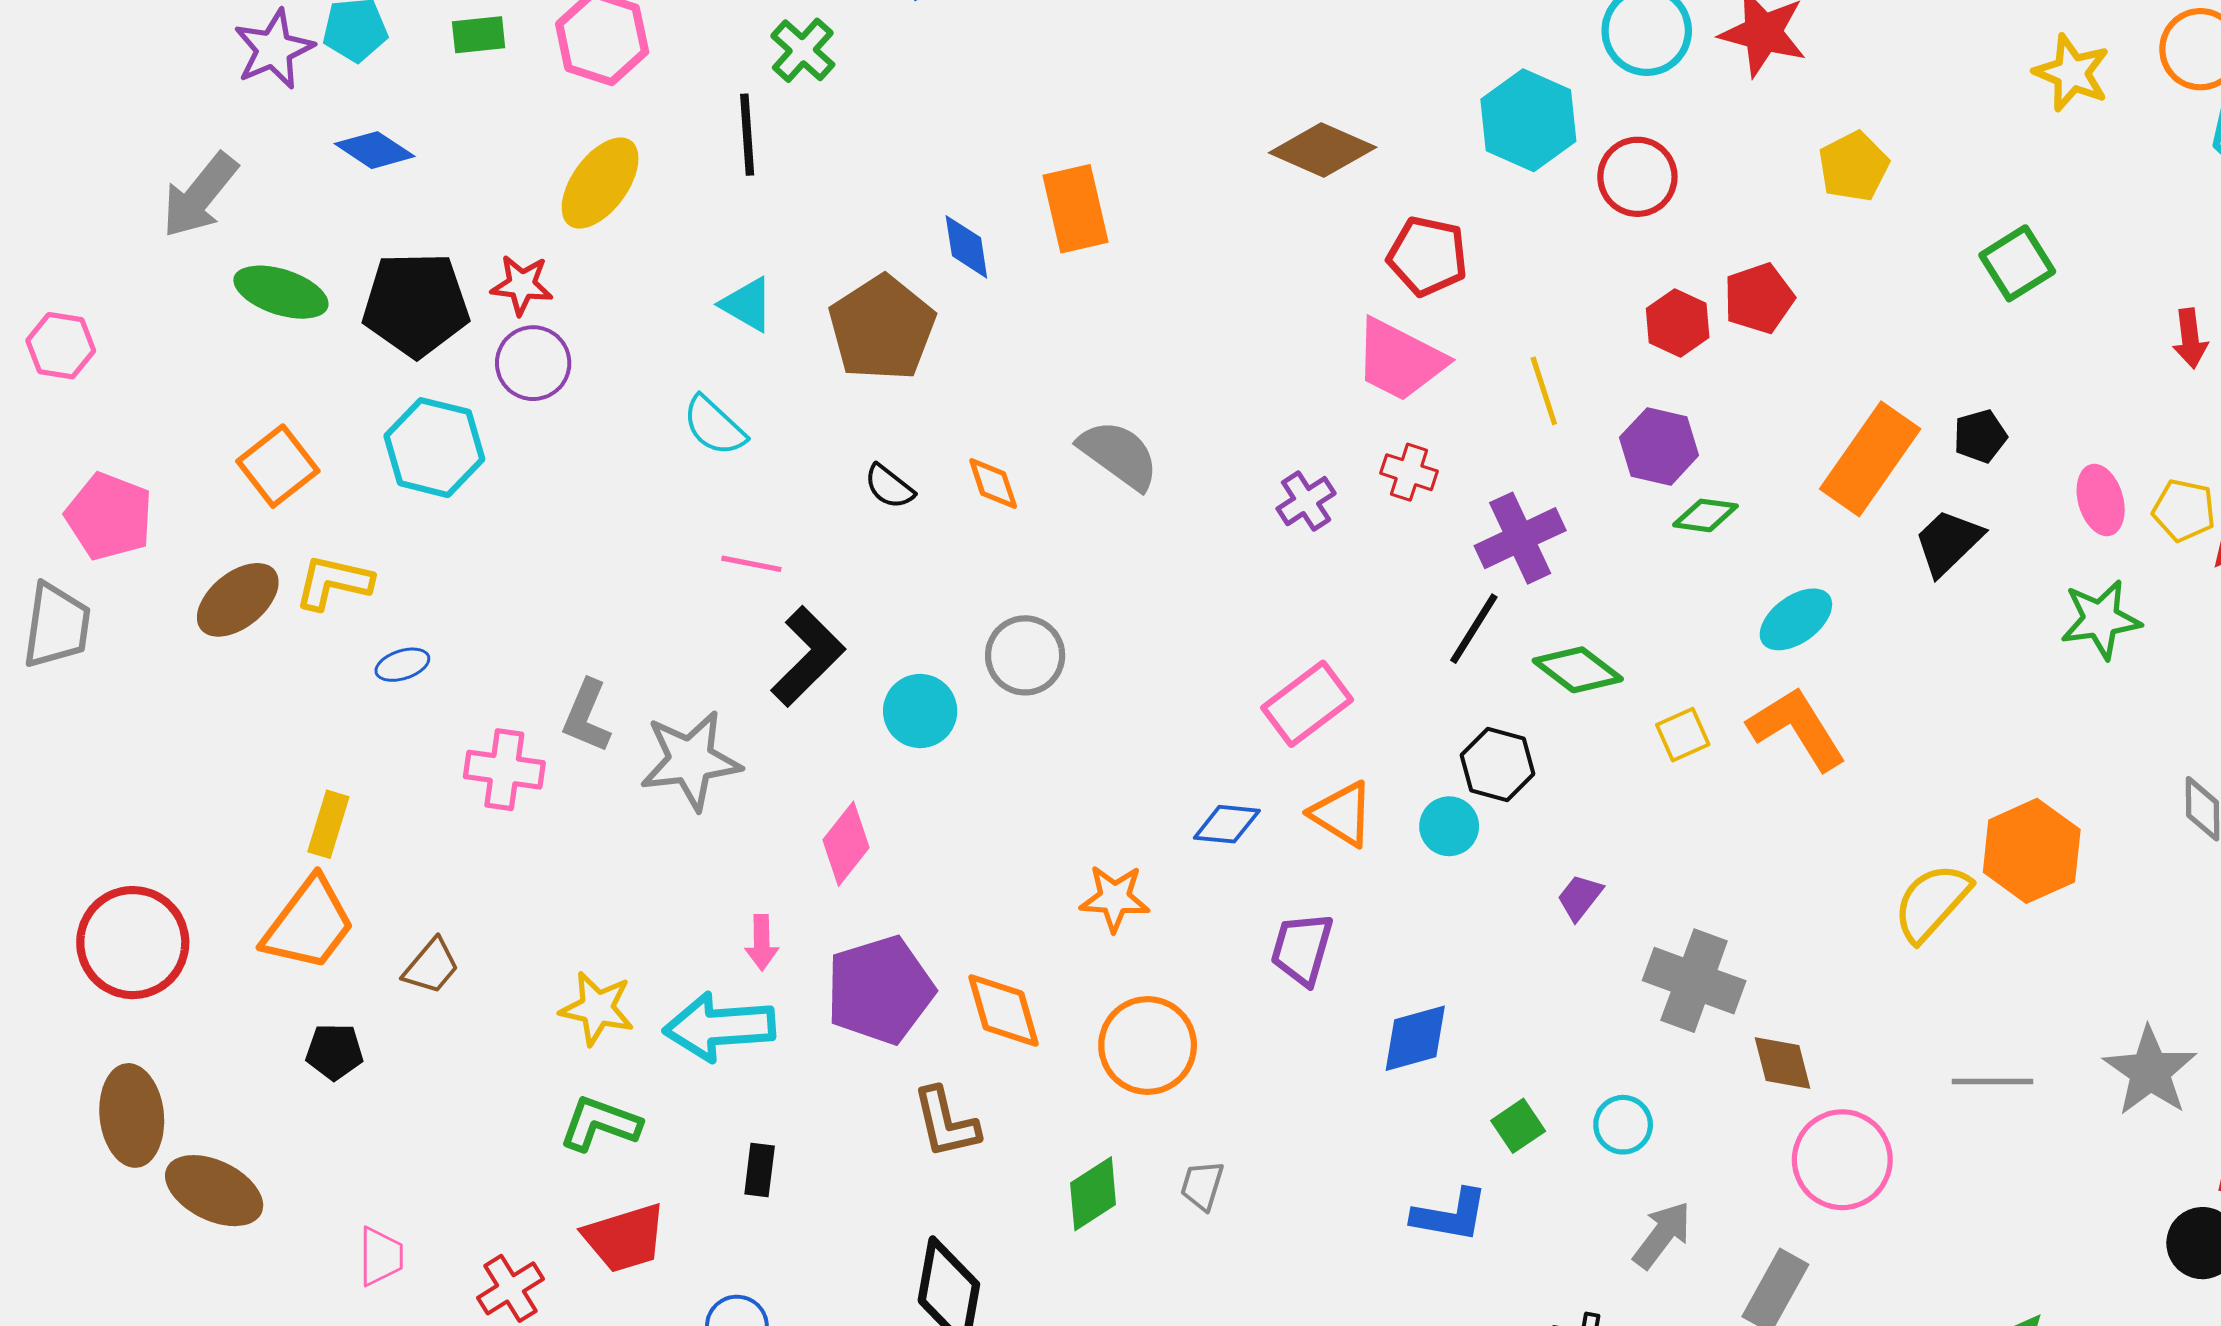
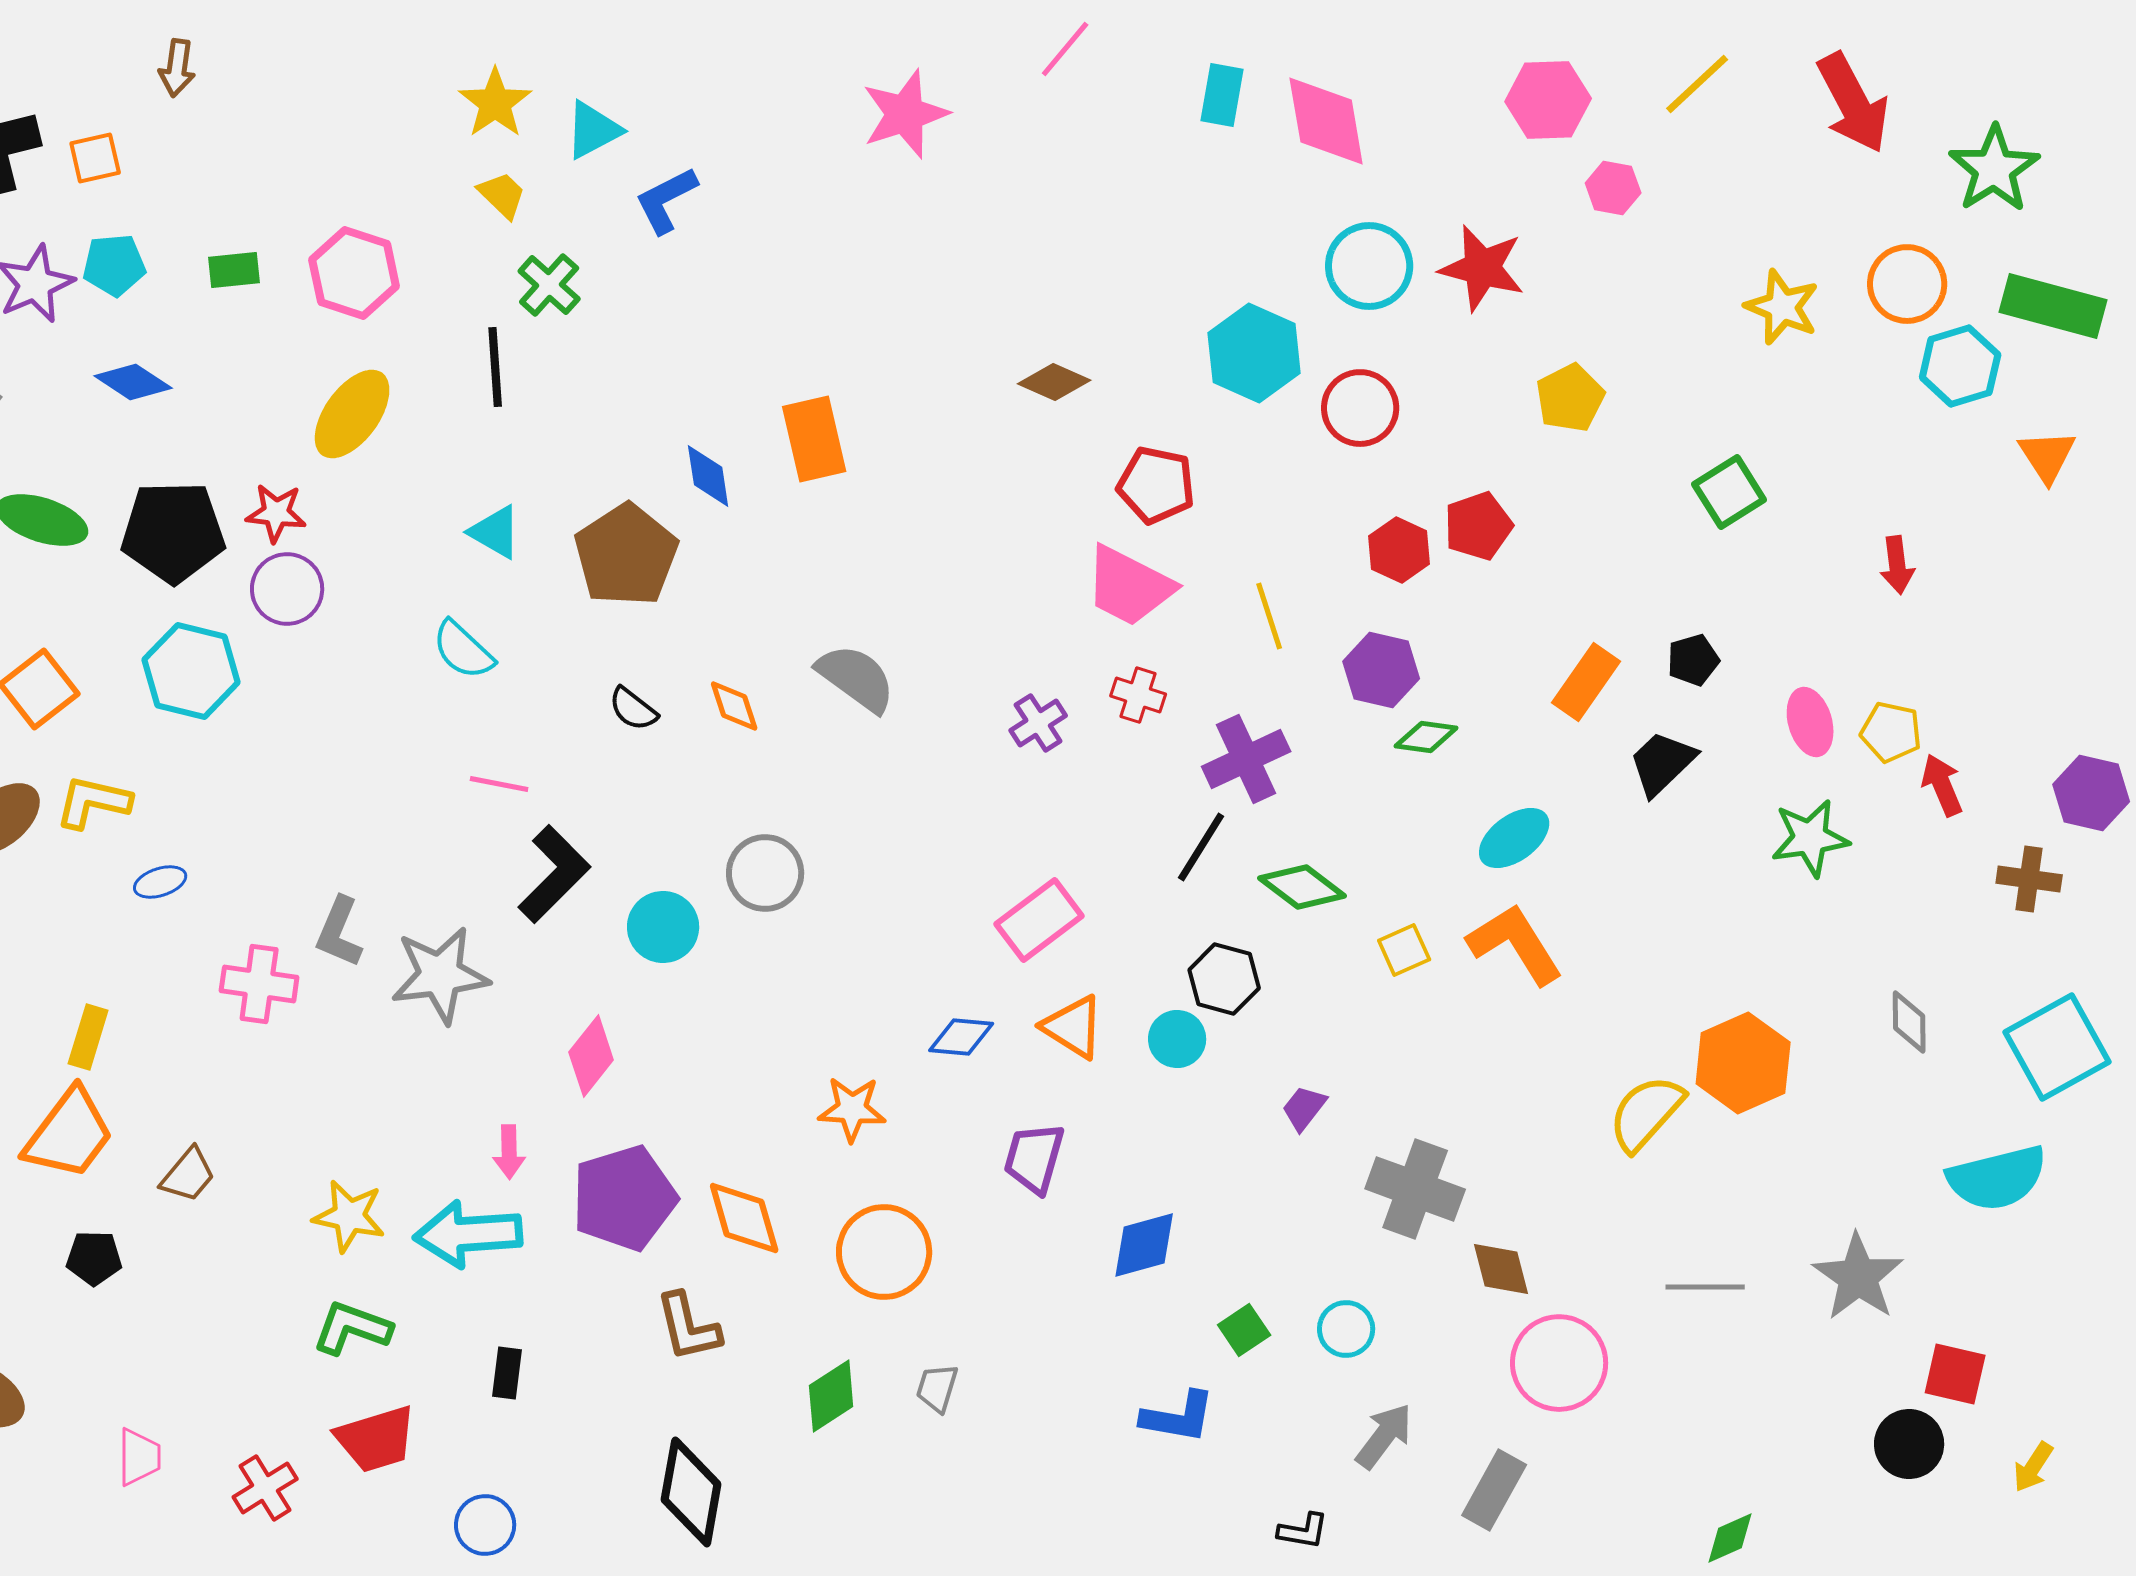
brown diamond: (1323, 150) -> (1054, 382), size x0.7
orange rectangle: (1870, 459) -> (1586, 682), size x0.7

